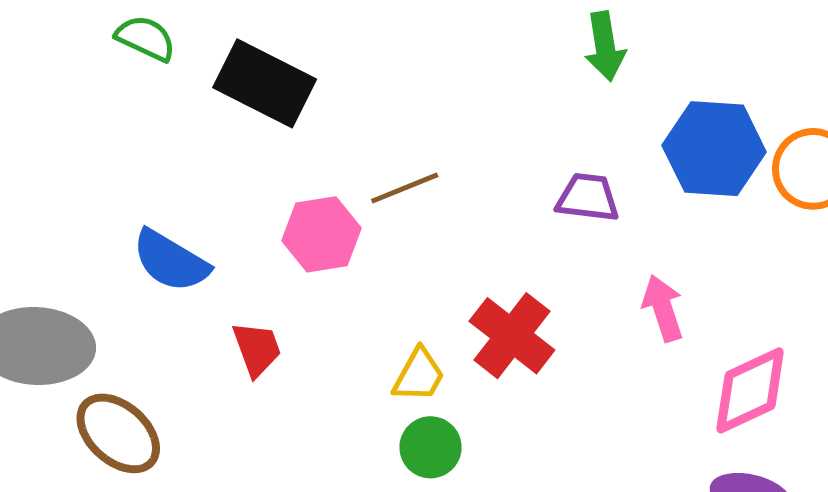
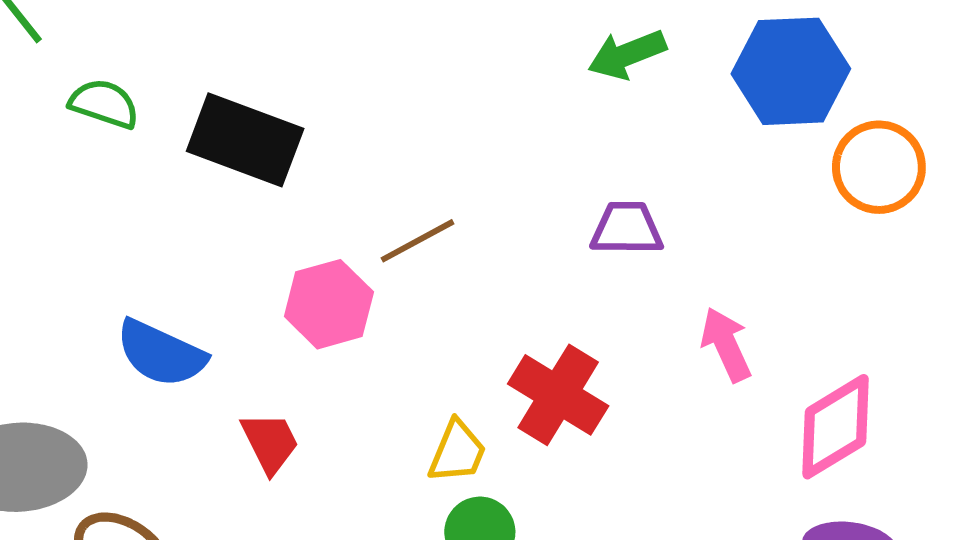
green arrow: (605, 46) -> (627, 54), turned 84
blue hexagon: (714, 149) -> (791, 71), moved

